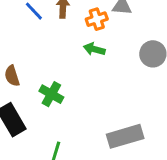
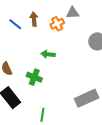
green arrow: (94, 49) -> (48, 54), moved

